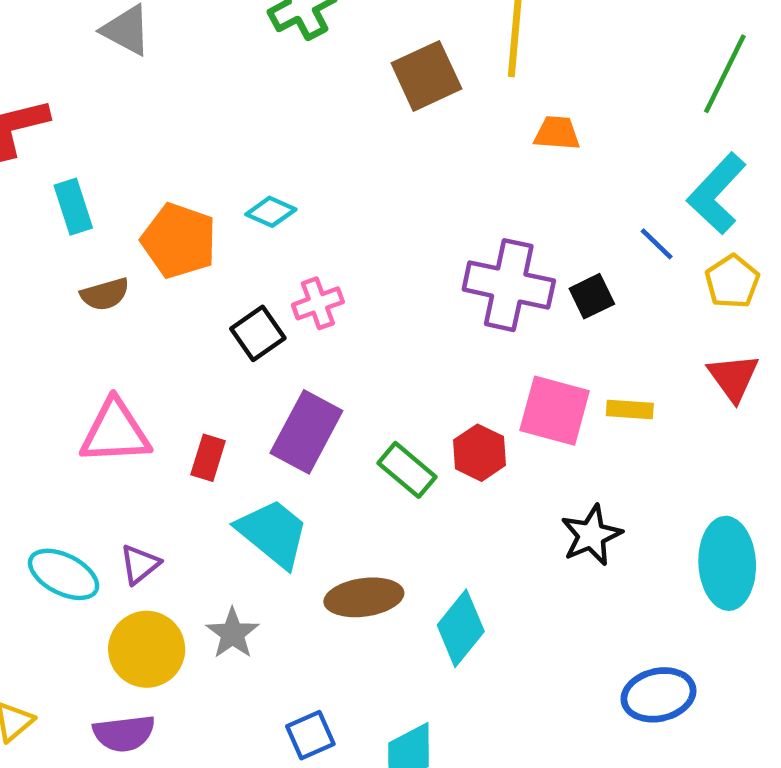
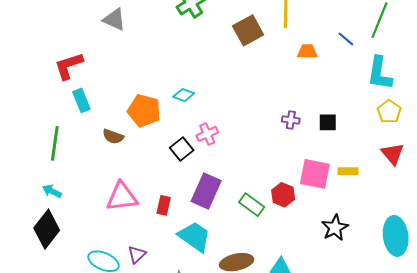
cyan L-shape: (717, 193) -> (380, 73), turned -30
cyan rectangle: (73, 207) -> (81, 100), moved
blue line: (657, 244) -> (346, 39), moved
purple cross: (509, 285) -> (291, 120), size x0.5
brown semicircle: (105, 294) -> (113, 137), turned 40
black square: (592, 296) -> (328, 122), turned 30

